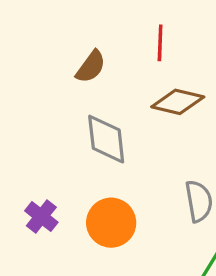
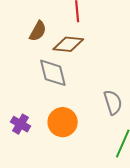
brown diamond: (178, 102) -> (68, 44), moved

